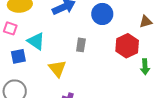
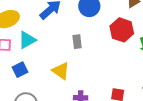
cyan triangle: (36, 41) -> (27, 40), moved, turned -48

